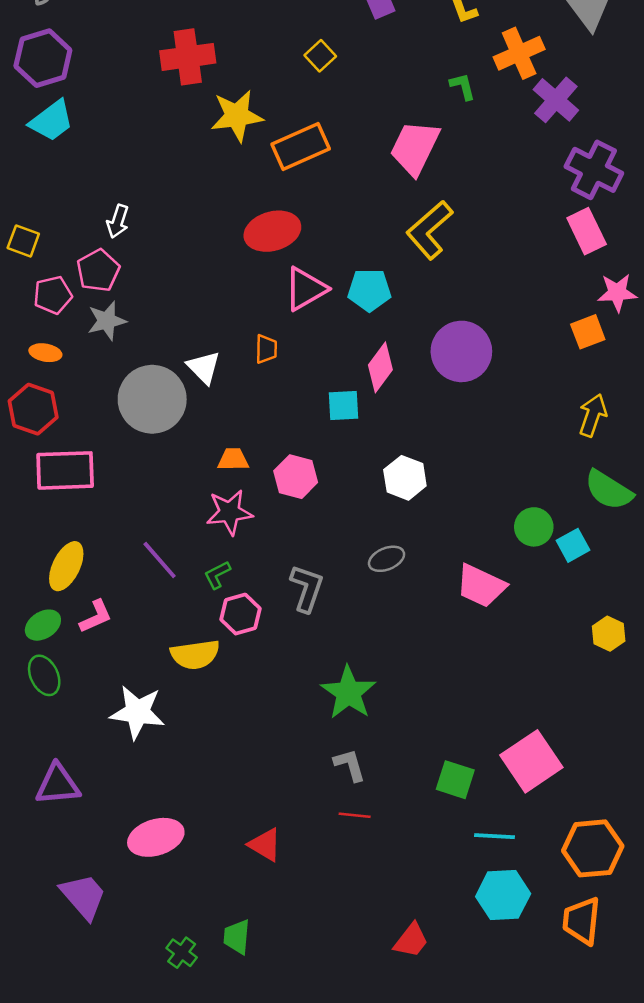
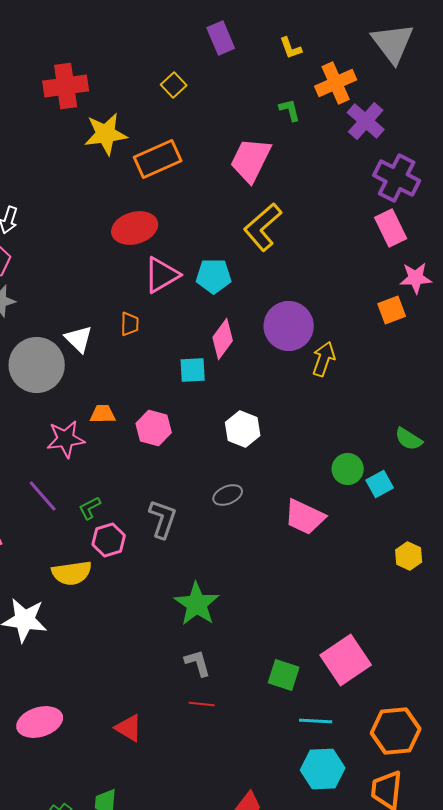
yellow arrow: (593, 415) -> (324, 359), moved
green semicircle: (609, 490) -> (409, 439), size x0.7
pink star: (229, 512) -> (66, 439), moved

